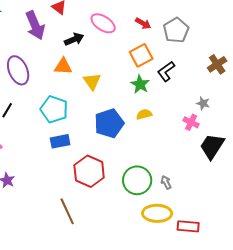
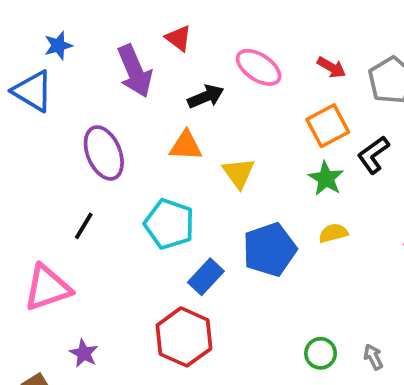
blue rectangle: (60, 141) -> (206, 277), moved, turned -36
red hexagon: (89, 171) -> (184, 337), moved
green circle: (137, 180) -> (321, 353), size x0.6

